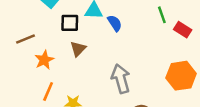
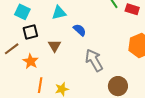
black square: (70, 23) -> (30, 32), moved
blue semicircle: (115, 23) -> (80, 30), moved

